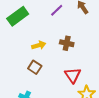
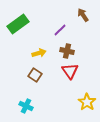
purple line: (57, 10) -> (60, 30), moved
red triangle: (73, 75) -> (70, 71), moved

